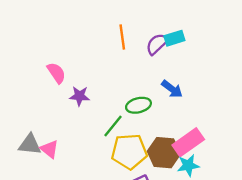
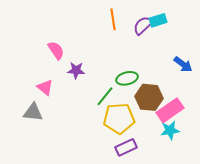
blue arrow: (172, 89) -> (183, 64), moved
pink triangle: (49, 149) -> (45, 87), moved
brown hexagon: (164, 153) -> (149, 97), moved

